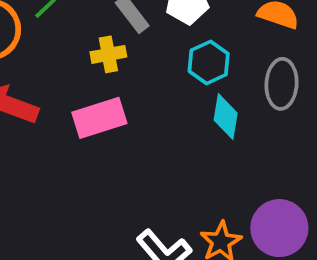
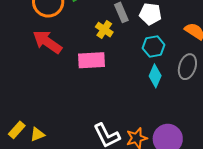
yellow cross: (108, 54) -> (104, 30), turned 30

